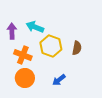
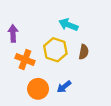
cyan arrow: (35, 27) -> (68, 25), moved
orange circle: (25, 78) -> (38, 89), moved

